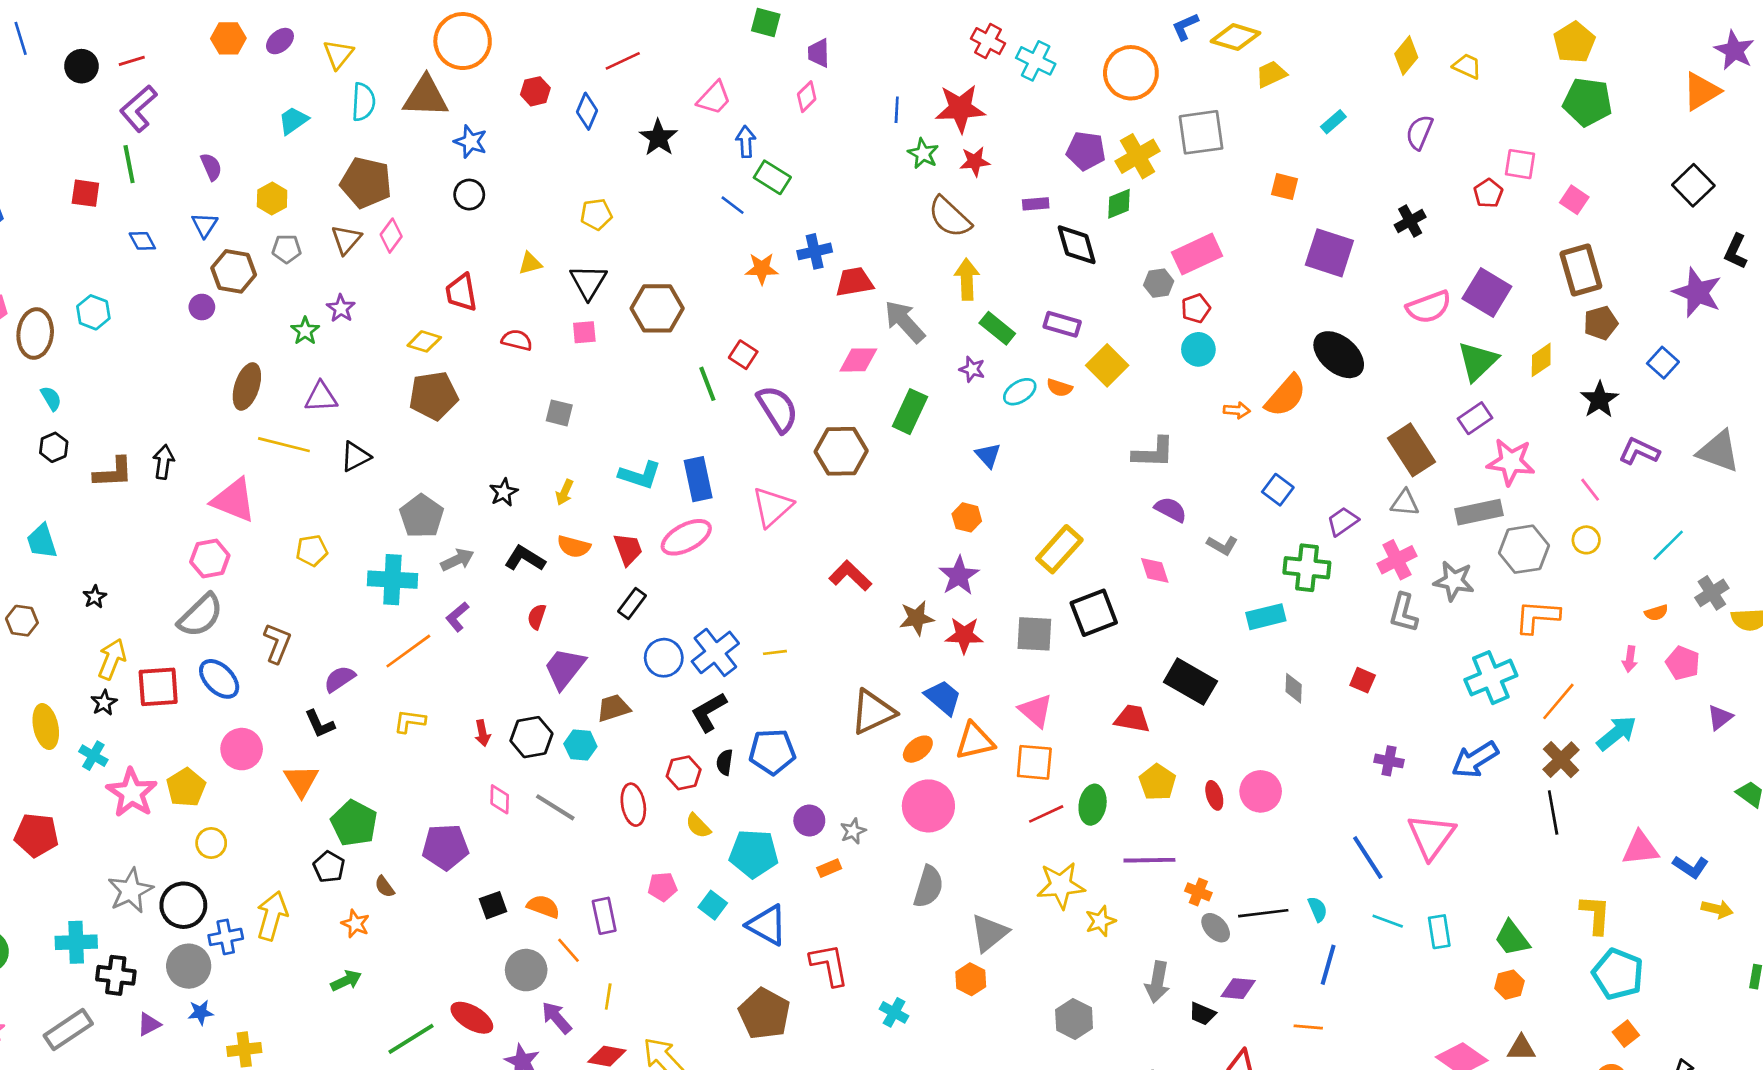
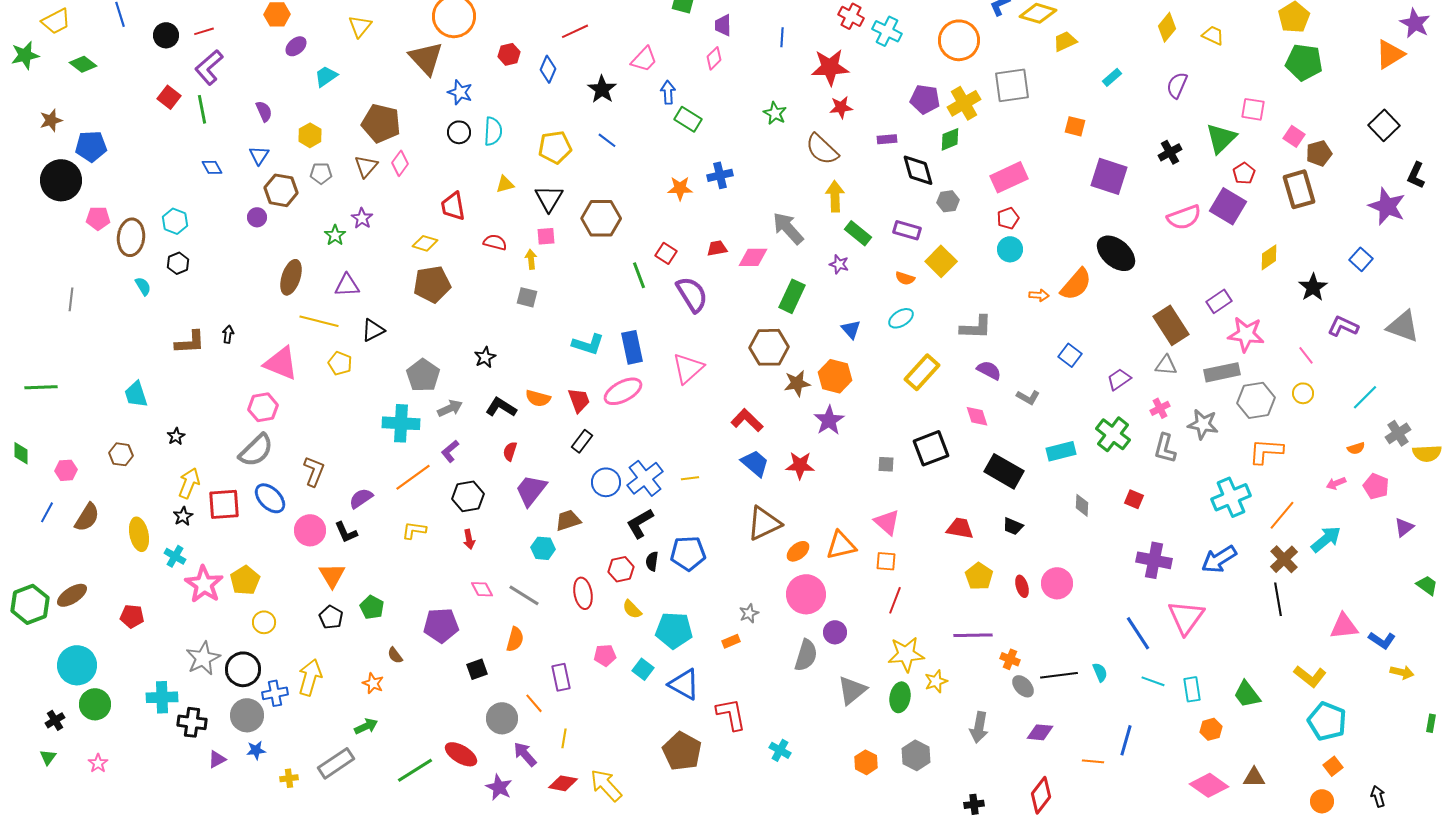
purple ellipse: (280, 41) -> (296, 46), moved
brown triangle: (426, 97) -> (426, 58), turned 45
cyan semicircle: (363, 102) -> (493, 131), moved
blue line: (897, 110) -> (782, 37), moved
green star: (923, 154) -> (775, 113), moved
red square: (85, 193) -> (169, 97), moved, turned 30
red pentagon: (1488, 193) -> (1244, 173), moved
blue line: (733, 205) -> (607, 140), moved
yellow pentagon: (596, 214) -> (555, 147), size x1.4
red trapezoid: (854, 282) -> (717, 248), moved, size x0.7
gray hexagon: (1159, 283) -> (948, 201), moved
brown pentagon: (1601, 323) -> (1319, 153), moved
green triangle: (1478, 361) -> (1221, 138), moved
cyan ellipse: (1020, 392) -> (901, 318), moved
black hexagon: (54, 447) -> (178, 263), moved
brown hexagon: (841, 451) -> (769, 347), moved
black arrow: (164, 462) -> (228, 334), size x0.7
yellow arrow: (565, 492) -> (531, 259), moved, turned 150
orange hexagon: (967, 517) -> (835, 376), size x1.5
yellow rectangle: (1059, 549) -> (922, 372), moved
yellow pentagon: (312, 551) -> (340, 363), moved, turned 30
pink cross: (1397, 560) -> (1160, 408), size x0.7
green cross: (1307, 568) -> (1113, 434), moved, turned 32
brown star: (917, 618) -> (797, 383), moved
gray square: (1034, 634) -> (886, 464), size x0.6
red star: (964, 635) -> (800, 465), moved
pink arrow: (1630, 659) -> (1336, 483), turned 60
black rectangle: (1190, 682) -> (1004, 471), moved
blue trapezoid: (943, 697) -> (755, 463), moved
black hexagon: (531, 737) -> (468, 496), moved
pink circle: (242, 749) -> (310, 530), moved
purple cross: (1389, 761) -> (1154, 560), size x1.6
orange square: (1034, 762) -> (886, 561), size x0.7
pink diamond: (500, 799) -> (482, 589), turned -30
green ellipse: (1093, 805) -> (900, 697), moved
red line: (1046, 814) -> (895, 600), turned -44
purple circle: (809, 821) -> (835, 632), moved
green pentagon: (354, 823) -> (372, 607), size x0.7
red pentagon: (36, 835) -> (132, 616), size x0.7
black pentagon: (329, 867) -> (331, 617), moved
orange semicircle: (543, 907) -> (515, 639), moved, turned 85
yellow L-shape: (1595, 914) -> (1310, 676), turned 124
blue line: (1328, 965) -> (1126, 740), moved
orange hexagon: (971, 979) -> (866, 762), moved
orange hexagon: (1509, 985) -> (1211, 729), moved
black trapezoid: (1202, 1014) -> (1013, 526), moved
gray rectangle: (68, 1030) -> (336, 763), moved
yellow cross: (244, 1049) -> (289, 778), size x0.7

